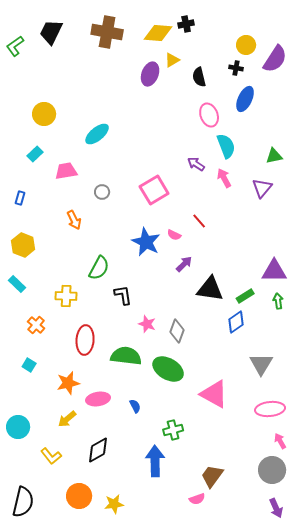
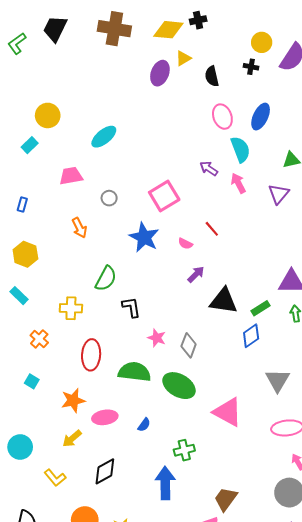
blue ellipse: (245, 99) -> (261, 117), moved
cyan rectangle: (35, 154) -> (30, 145), moved
blue star: (146, 242) -> (144, 237), moved
blue semicircle: (135, 406) -> (144, 425), turned 64

